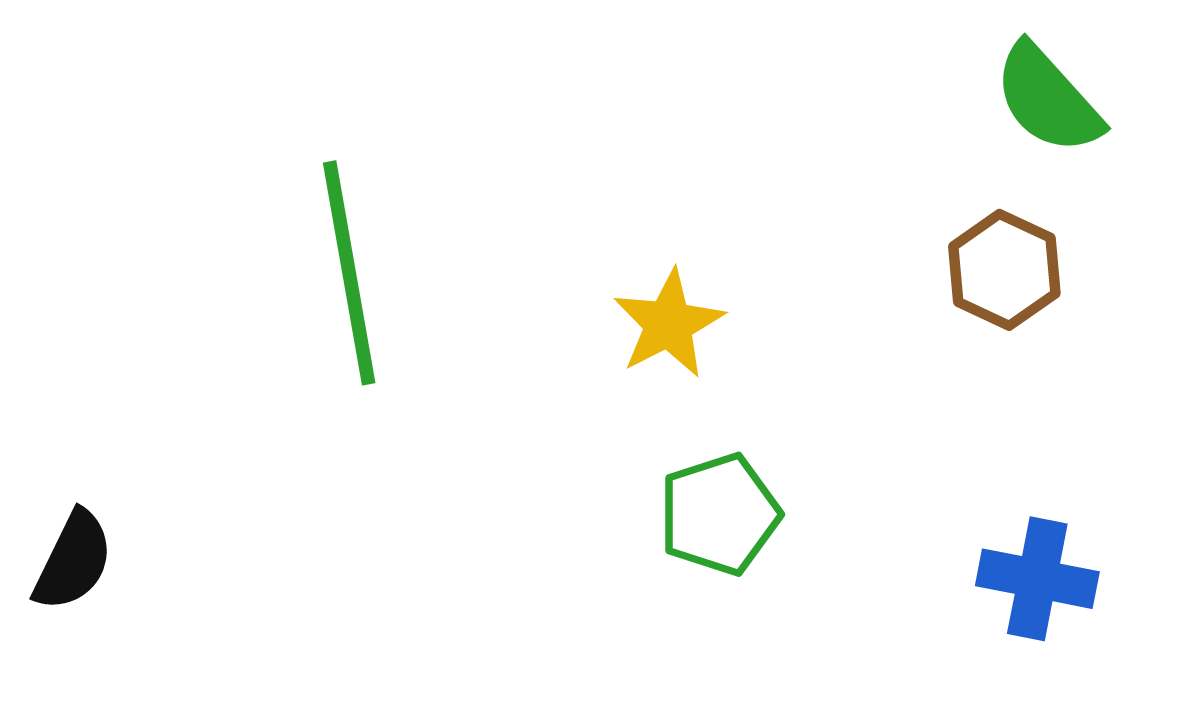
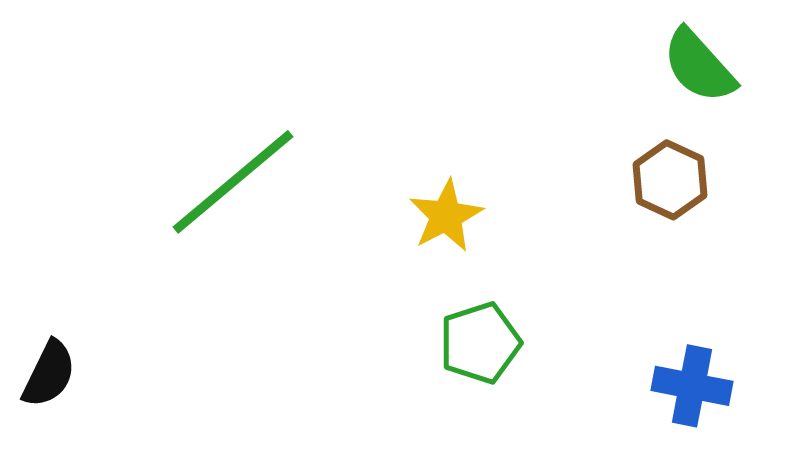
green line: (349, 273) -> (233, 182), turned 60

